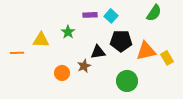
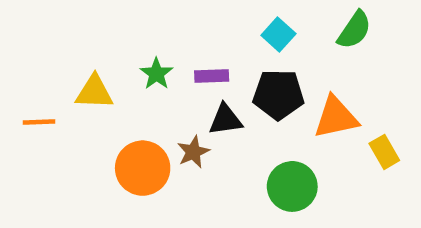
purple rectangle: (90, 15) -> (212, 76), moved
cyan square: (111, 16) -> (278, 35), moved
yellow rectangle: (167, 58) -> (384, 152), moved
orange circle: (62, 73) -> (143, 168), size x1.5

